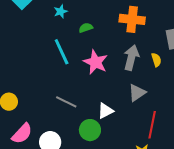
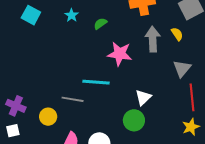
cyan line: (62, 52) -> (96, 82), moved, turned -44
gray triangle: (137, 93) -> (182, 69), moved
gray line: (66, 102) -> (73, 99), moved

